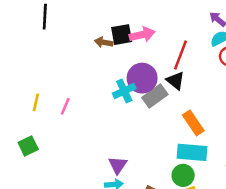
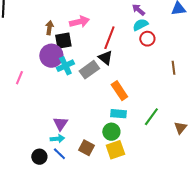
black square: (122, 35) -> (63, 41), moved
brown arrow: (104, 42) -> (49, 28), turned 88
purple circle: (142, 78) -> (51, 56), moved
cyan rectangle: (192, 152) -> (118, 114), size x0.7

